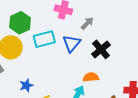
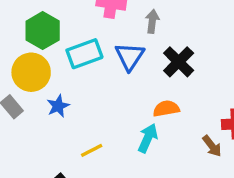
gray arrow: (87, 23) -> (152, 21), turned -32
blue star: (26, 85) -> (58, 106), moved

